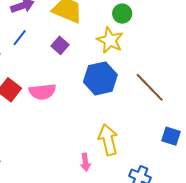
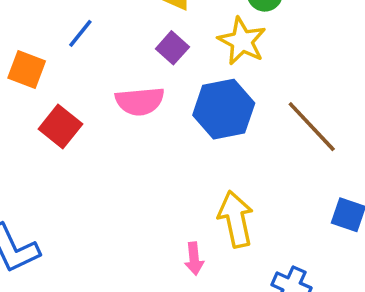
purple square: (60, 45) -> (172, 48), moved
pink semicircle: (42, 92) -> (140, 101), moved

